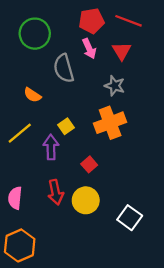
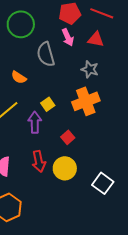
red triangle: (122, 51) -> (96, 39), turned -48

